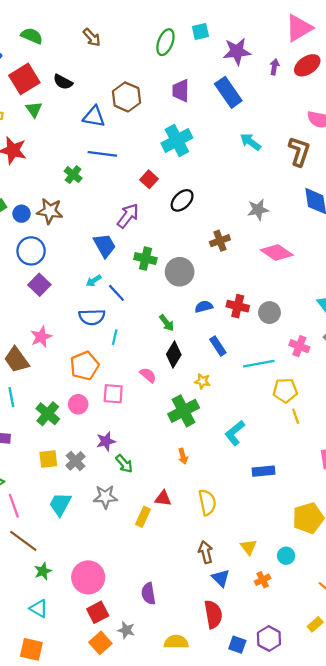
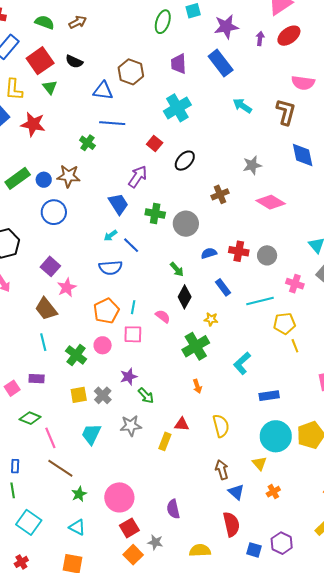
brown arrow: (92, 37) -> (78, 22), moved, turned -72
purple square: (39, 285) -> (50, 266), moved
cyan line: (115, 337) -> (133, 307), moved
cyan circle: (286, 556) -> (276, 436), moved, size x2.0

